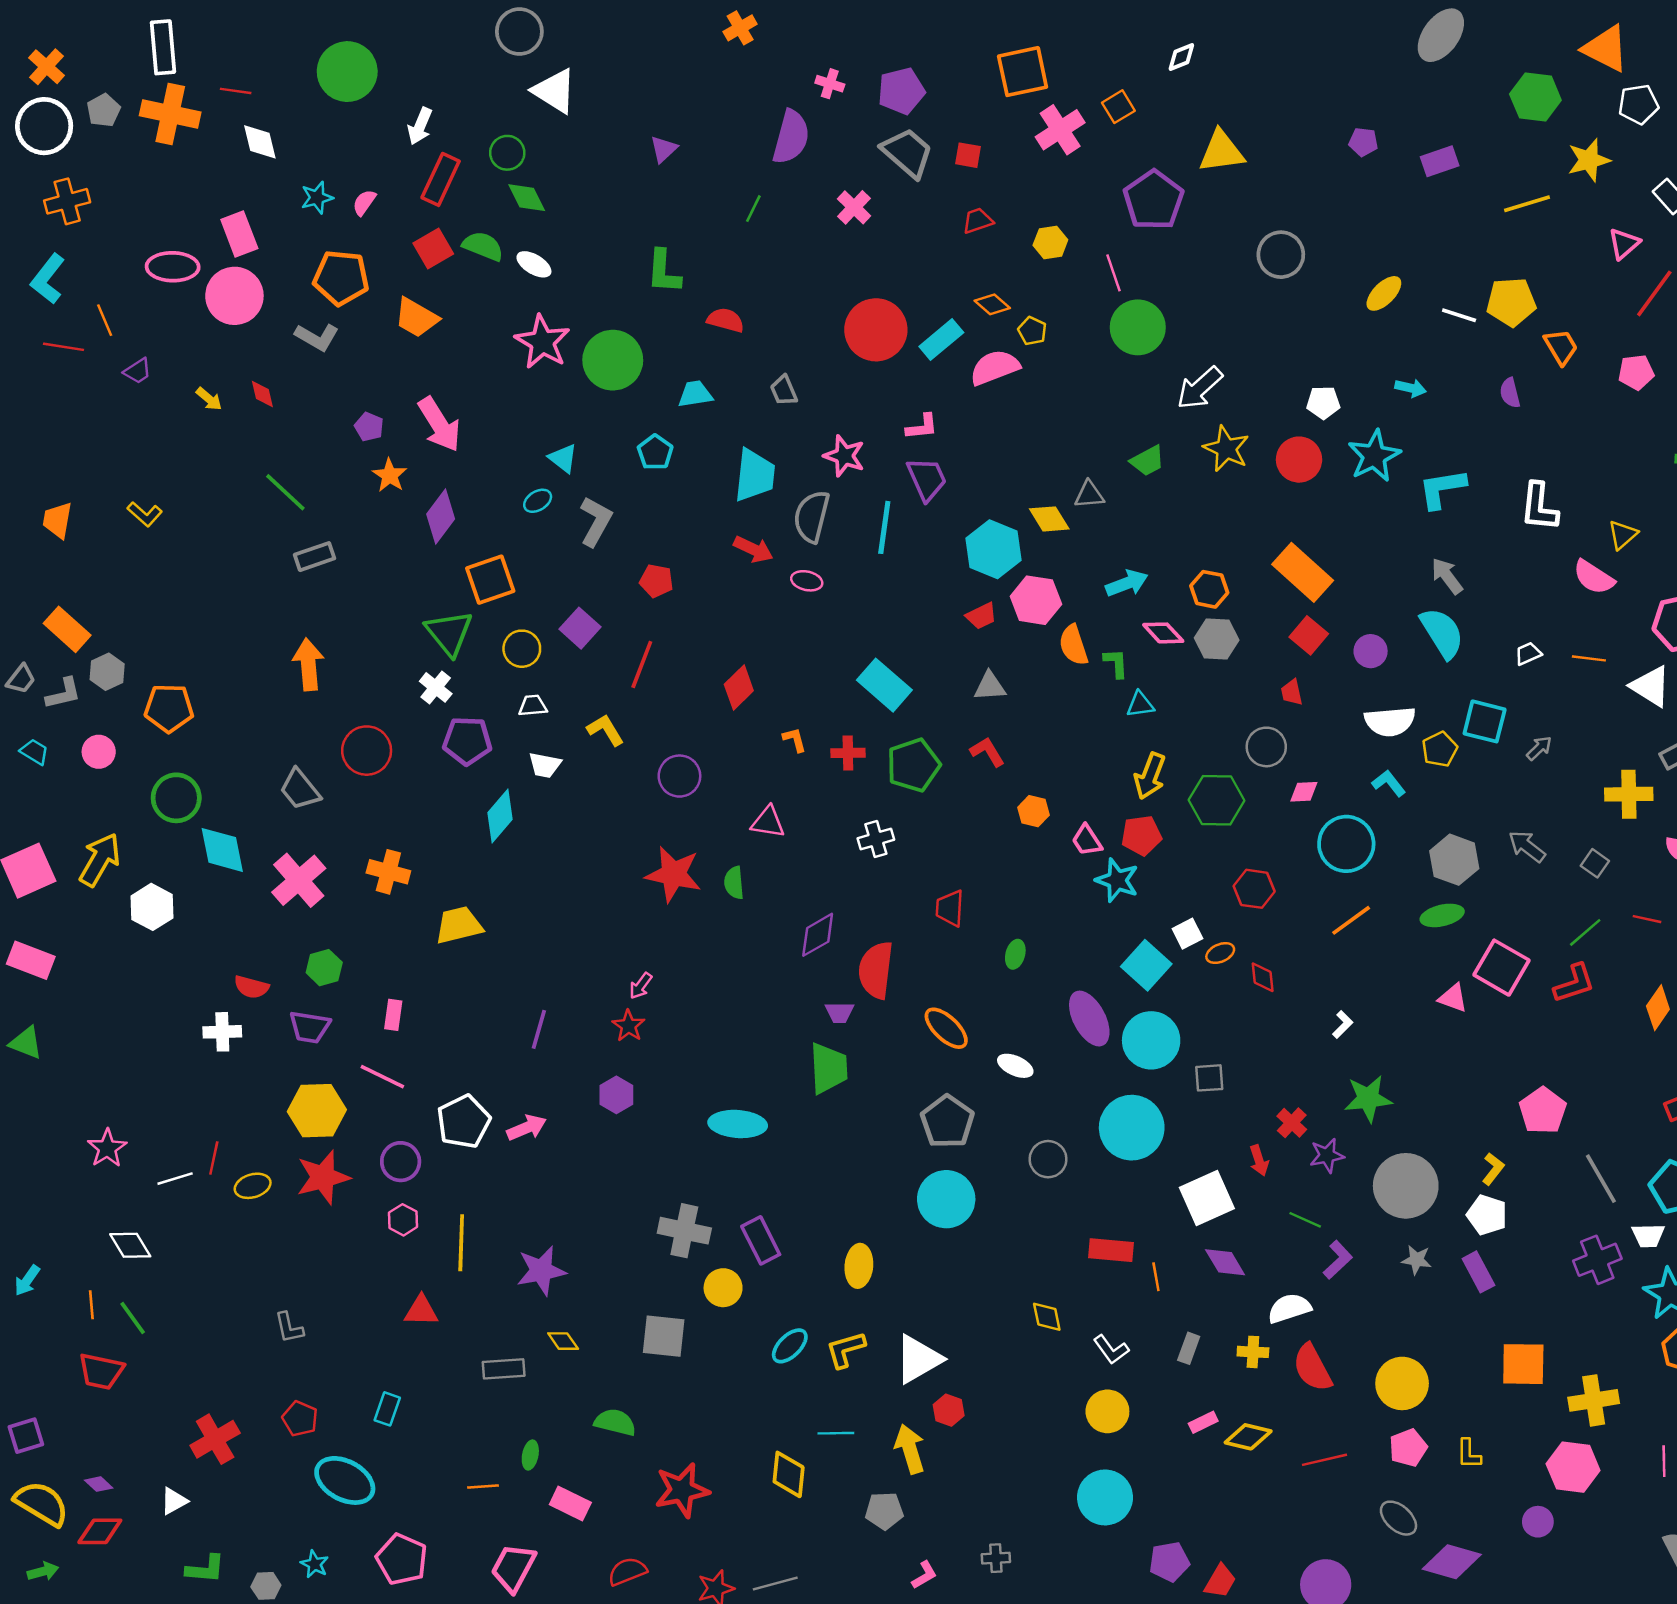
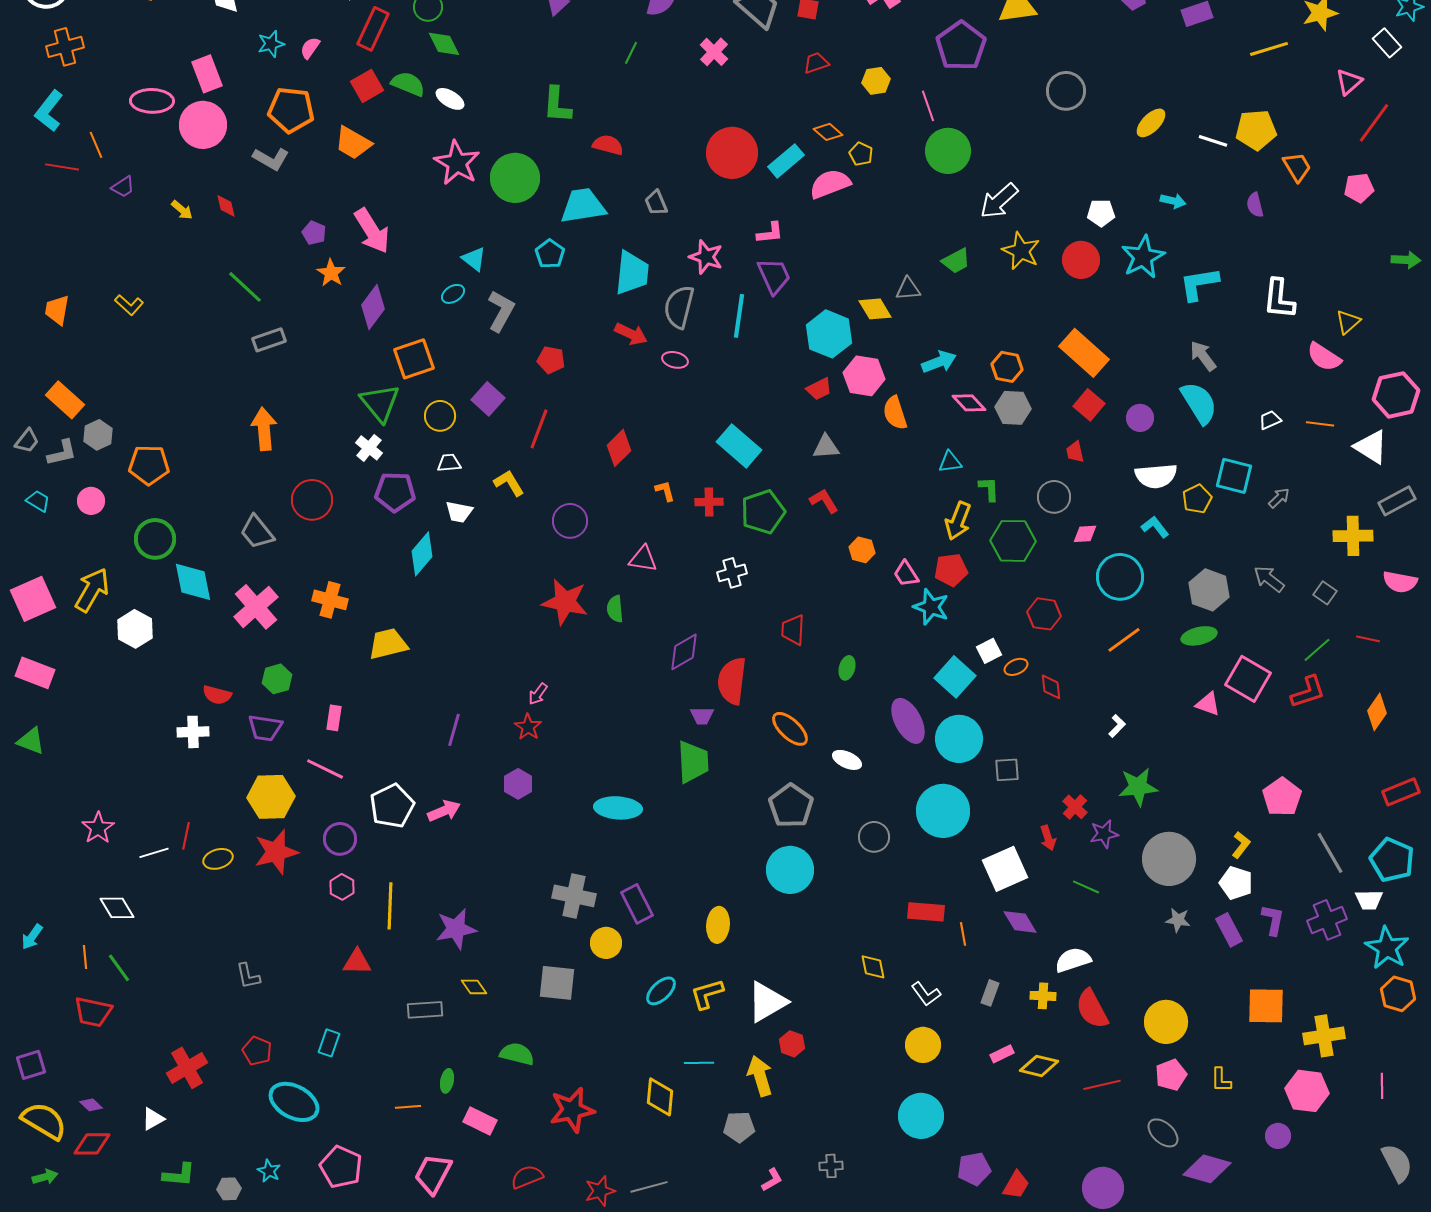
cyan trapezoid: (695, 394) -> (583, 206), size x1.6
green L-shape: (1116, 663) -> (989, 489), moved
purple L-shape: (1338, 1260) -> (1273, 920), moved, turned -36

